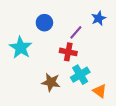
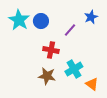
cyan star: (21, 48) -> (19, 20), moved
red cross: (68, 52) -> (51, 50), moved

